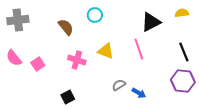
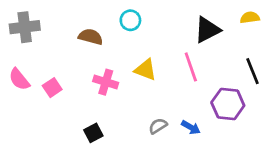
brown semicircle: (66, 27) -> (91, 37), turned -36
purple hexagon: (183, 81) -> (228, 104), moved
gray semicircle: (119, 85) -> (158, 126), moved

